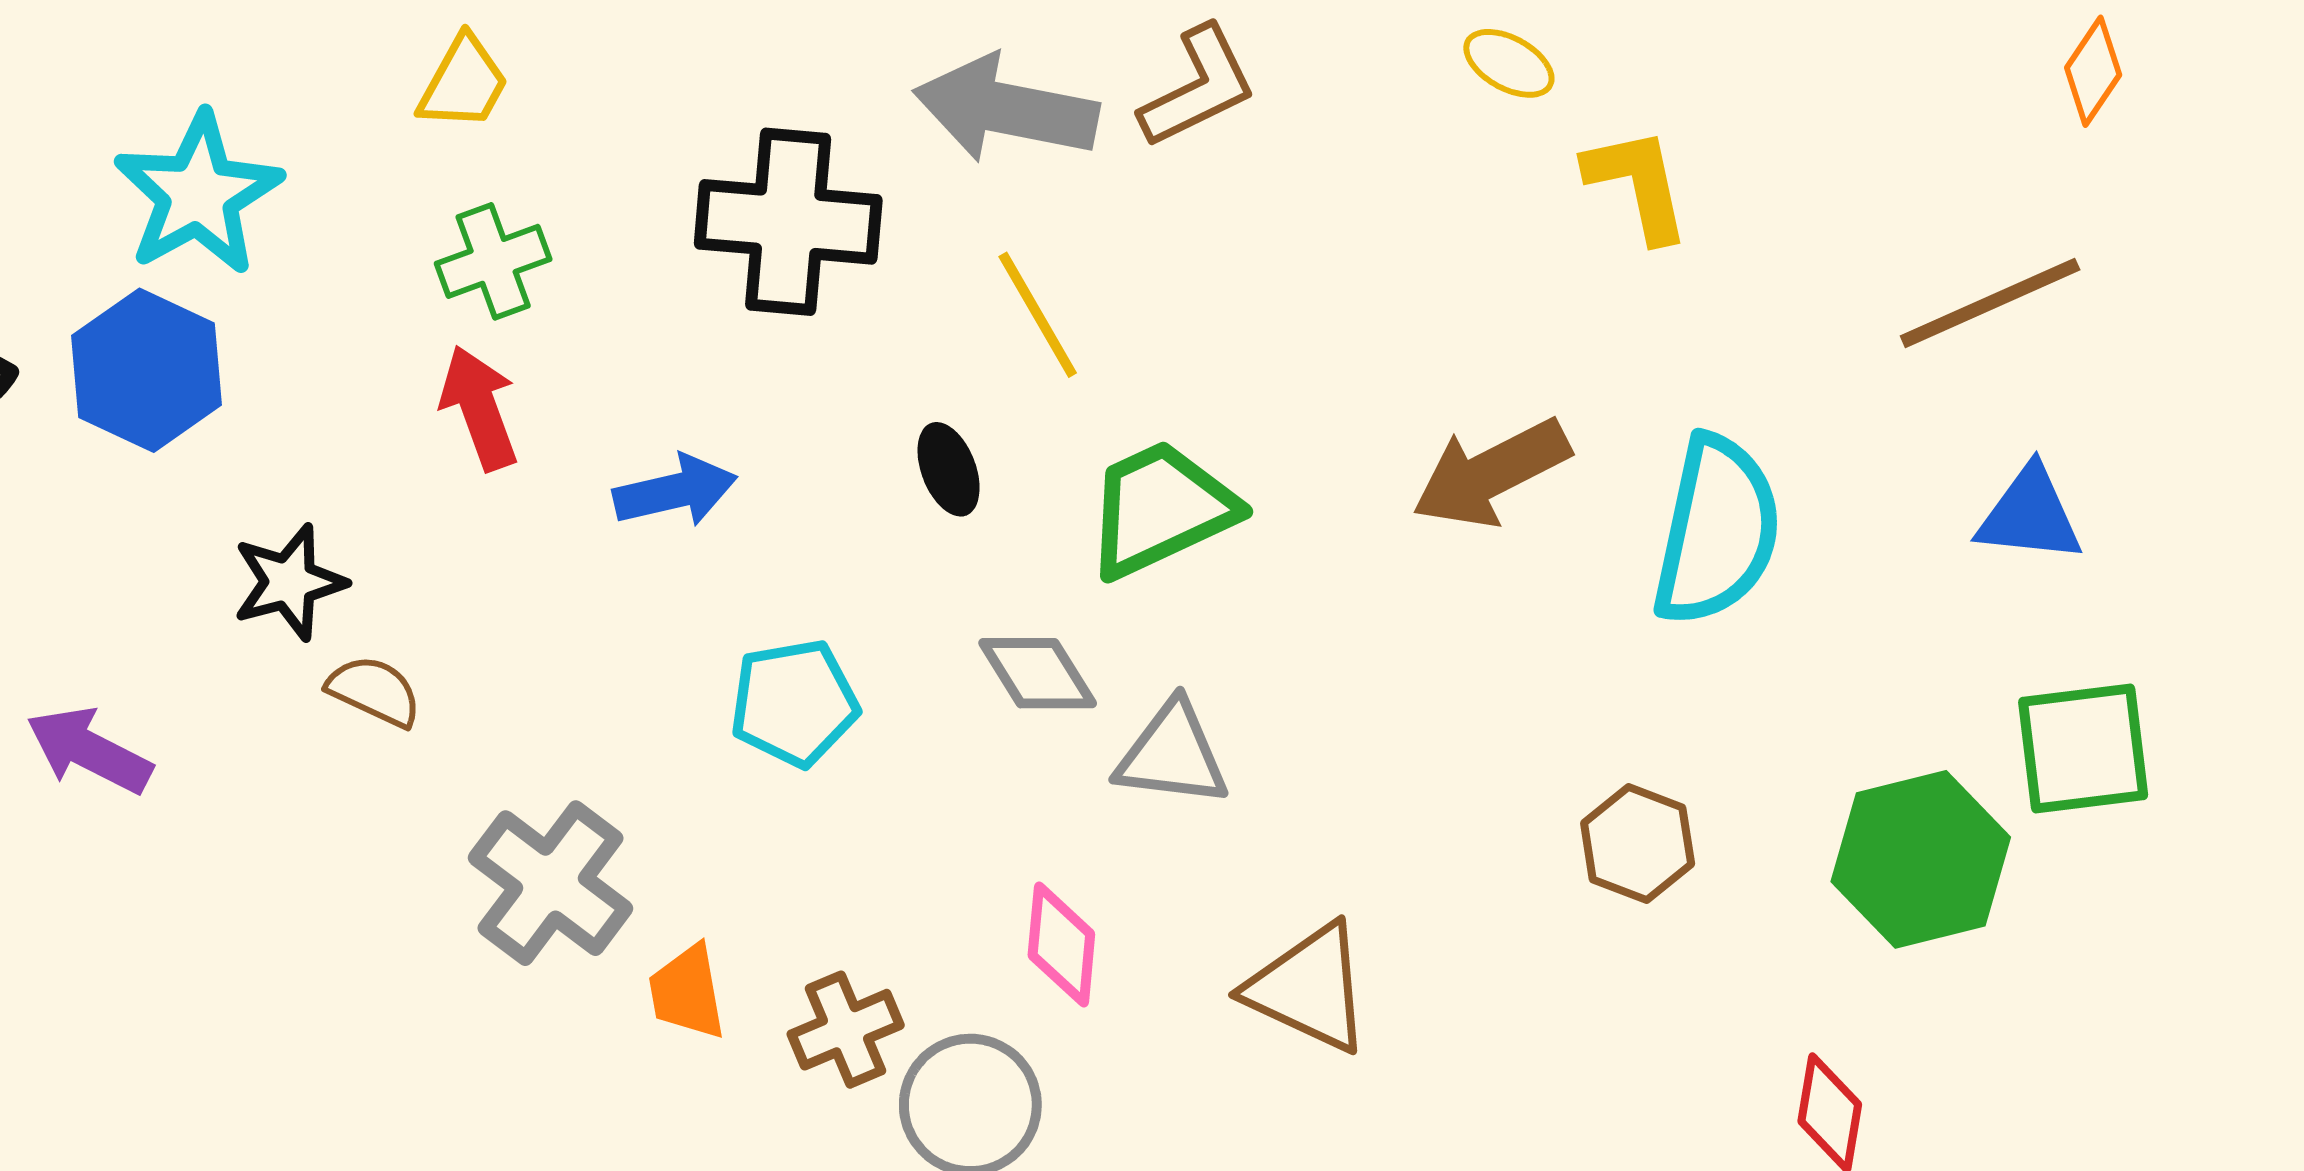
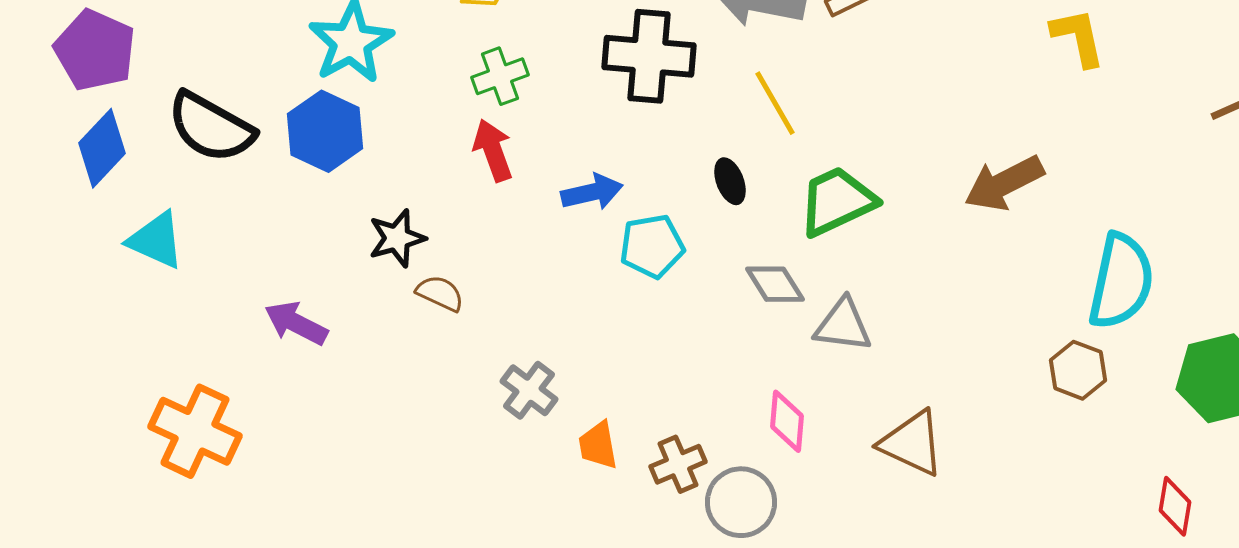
cyan semicircle: (1717, 531) -> (1121, 281), moved
cyan pentagon: (794, 703) -> (652, 246), moved
gray cross: (551, 883) -> (529, 390), size x0.7

